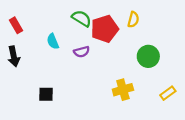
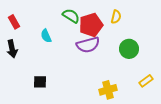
purple semicircle: (82, 52) -> (88, 45), moved, size x1.6
yellow cross: (123, 90) -> (108, 90), moved

